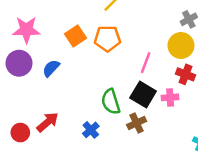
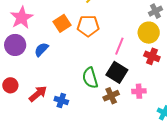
pink star: (26, 30) -> (22, 18), turned -30
pink cross: (170, 97) -> (139, 91), moved
blue cross: (91, 130) -> (61, 100), moved, turned -32
red circle: (20, 133) -> (10, 85), moved

